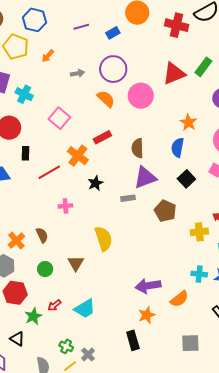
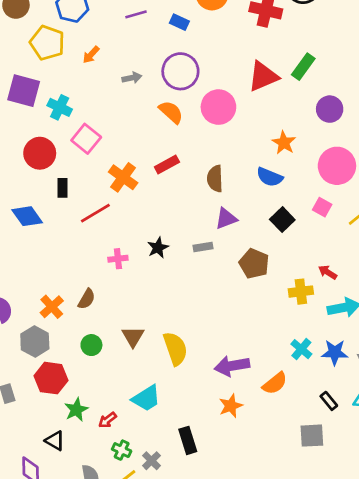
blue rectangle: (113, 33) -> (179, 22), turned 56
pink square: (59, 118) -> (86, 139), moved
blue semicircle: (178, 148) -> (270, 177), turned -78
orange cross: (78, 156) -> (123, 177), moved
purple triangle: (145, 178) -> (226, 219), size x0.7
black star: (95, 183) -> (158, 248), moved
brown semicircle: (42, 235) -> (87, 299), turned 56
yellow semicircle: (104, 239) -> (175, 349), moved
cyan cross: (199, 274) -> (301, 349), turned 35
red arrow: (54, 305) -> (108, 420), moved
black rectangle: (133, 340) -> (188, 440), moved
gray square: (190, 343) -> (312, 436), moved

